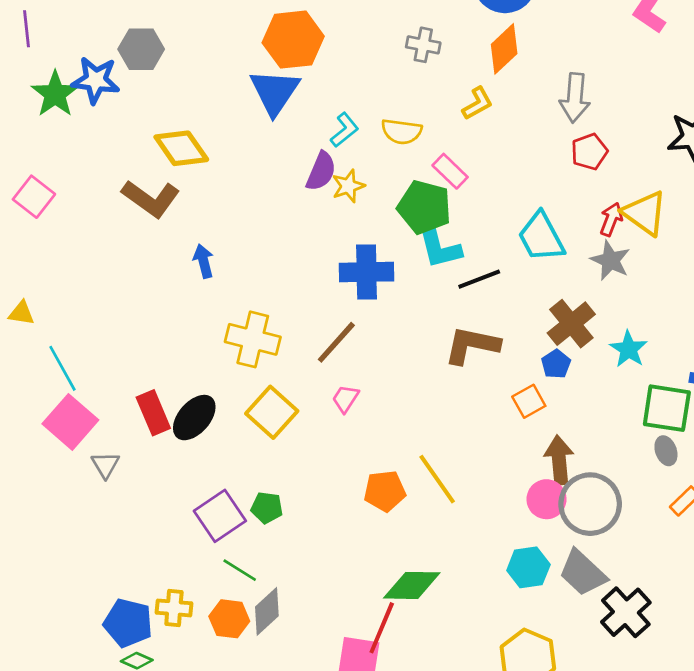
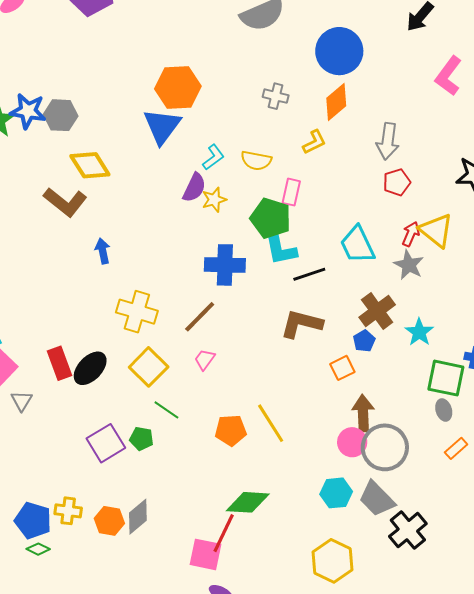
gray hexagon: (141, 49) -> (61, 115), moved
pink rectangle: (450, 171) -> (291, 192), turned 56
green line: (240, 570) -> (166, 410), moved

